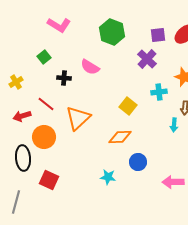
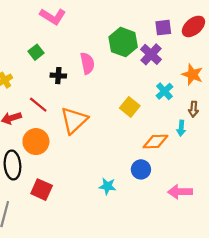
green hexagon: (112, 32) -> (123, 42), moved
pink semicircle: (90, 67) -> (87, 63), turned -132
cyan cross: (159, 92) -> (164, 91), turned -35
orange diamond: (120, 137) -> (155, 142), moved

